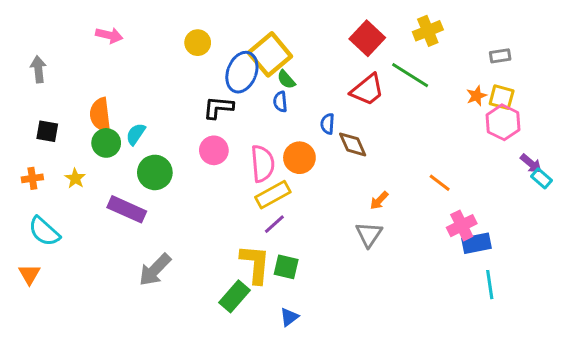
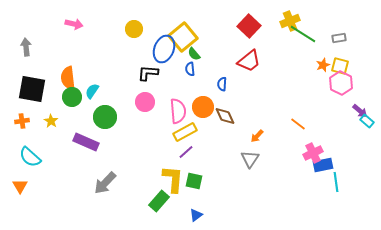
green line: (410, 75) -> (303, 34), moved
black square: (47, 131) -> (32, 89), size x1.8
brown diamond: (353, 144) -> (225, 116), moved
cyan line: (490, 285) -> (336, 182), moved

